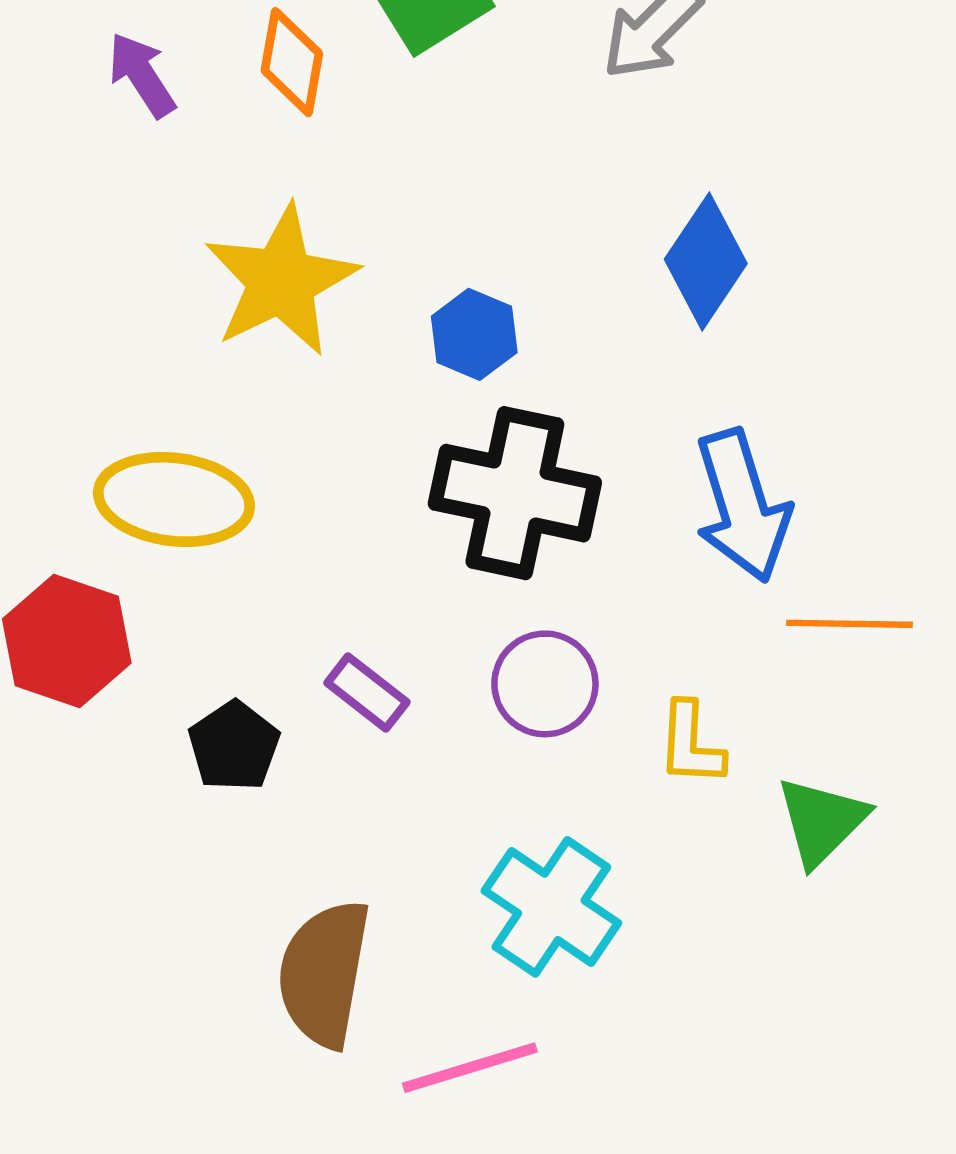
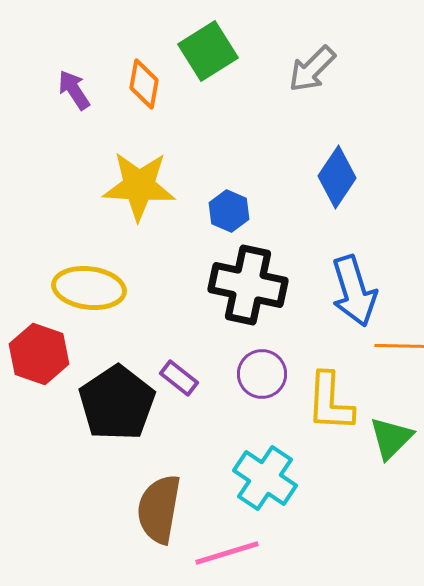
yellow star: (281, 281) -> (139, 186), turned 30
yellow L-shape: (691, 744) -> (330, 402), size x1.5
black pentagon: (234, 746) -> (117, 403), size x1.8

